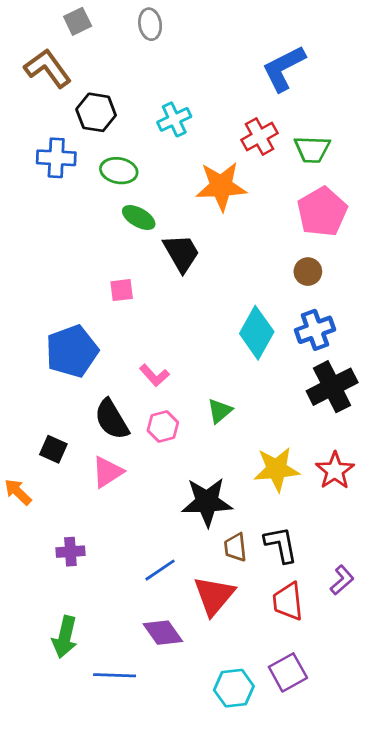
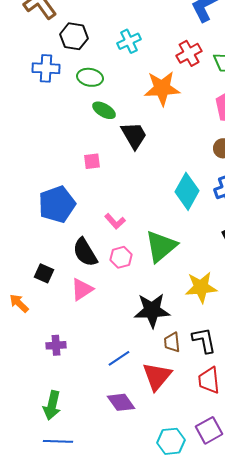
green triangle: (220, 411) -> (161, 246), size x1.8
blue line: (115, 675) -> (58, 441), moved

